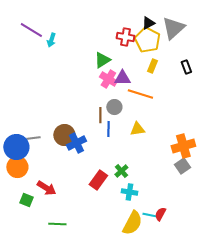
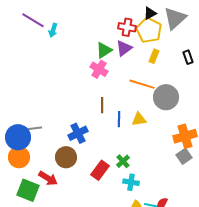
purple triangle: (122, 78) -> (124, 48), moved, turned -36
pink cross: (108, 79) -> (99, 69), moved
gray circle: (114, 107) -> (166, 97), moved, size x1.6
blue line: (108, 129) -> (119, 119), moved
brown circle: (64, 135) -> (66, 157), moved
green square: (26, 200) -> (28, 190), size x1.6

